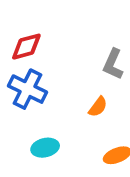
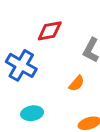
red diamond: (26, 47) -> (50, 31), moved

